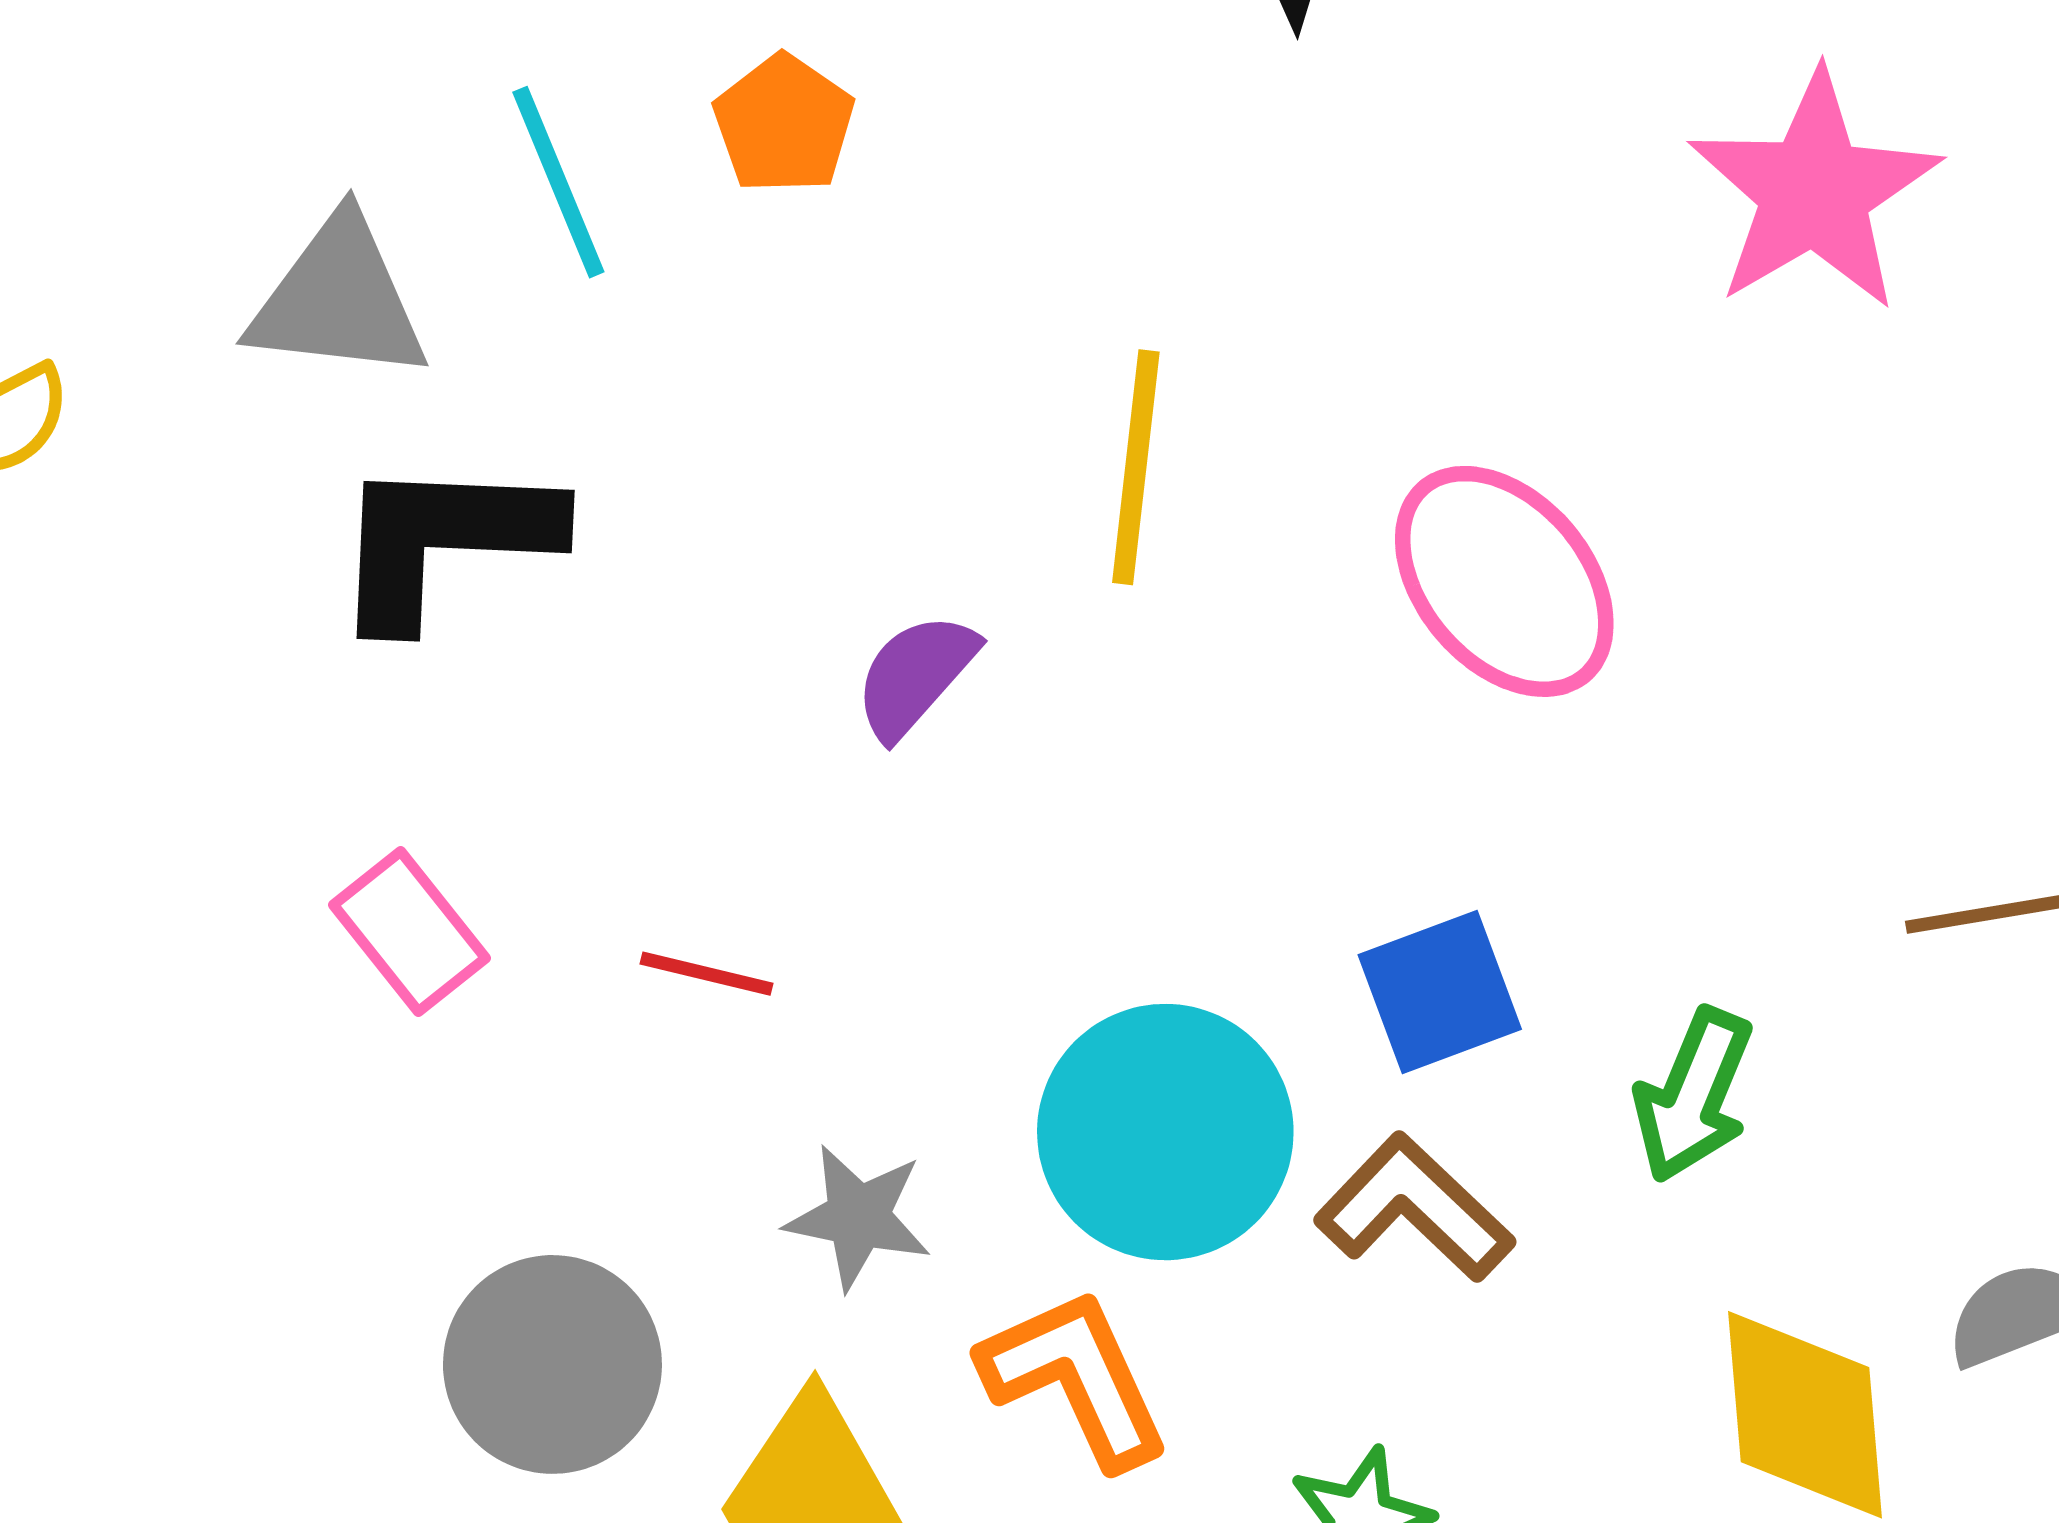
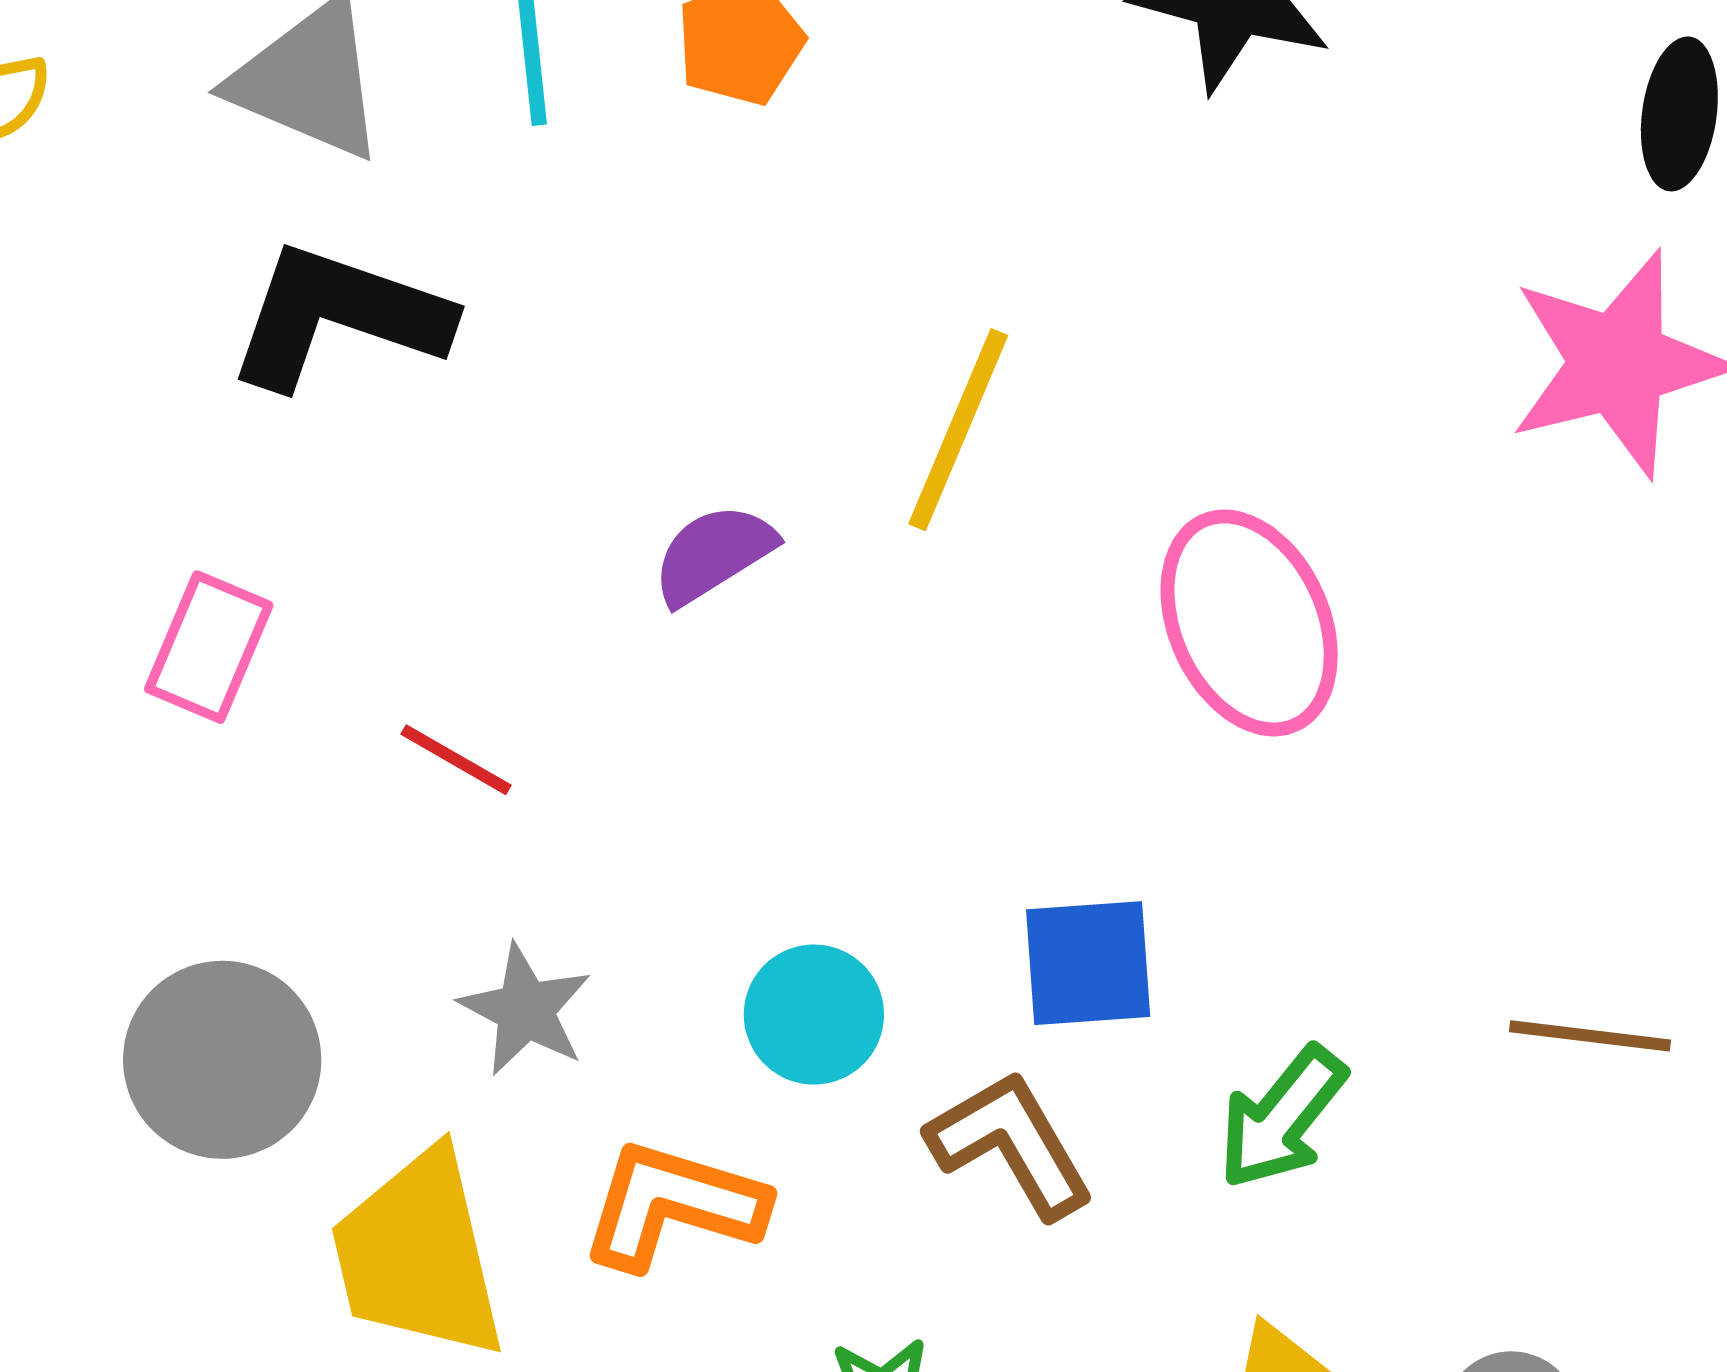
pink rectangle: (409, 932) -> (209, 647), turned 45
cyan circle: (1165, 1132) -> (814, 1015), size x0.6
orange L-shape: (1075, 1378) -> (673, 1205), turned -65

